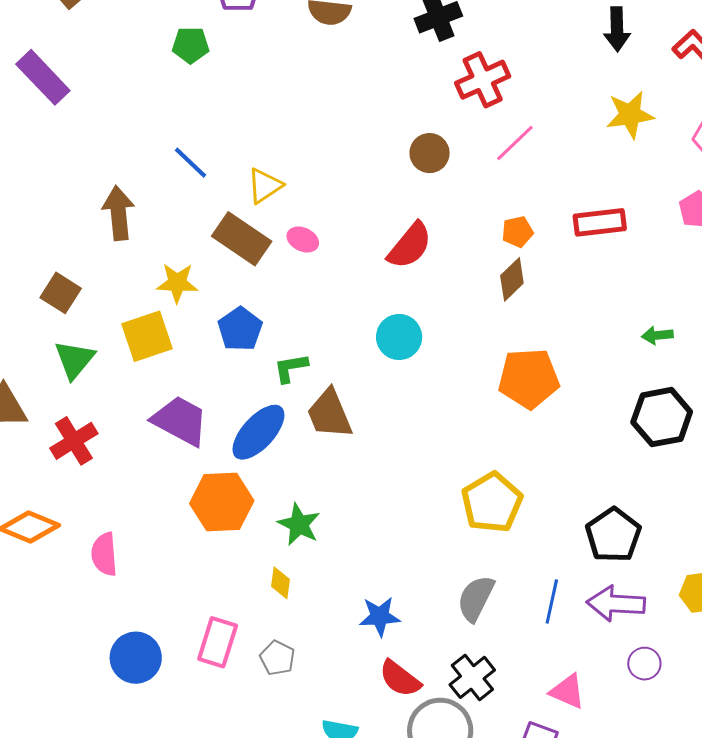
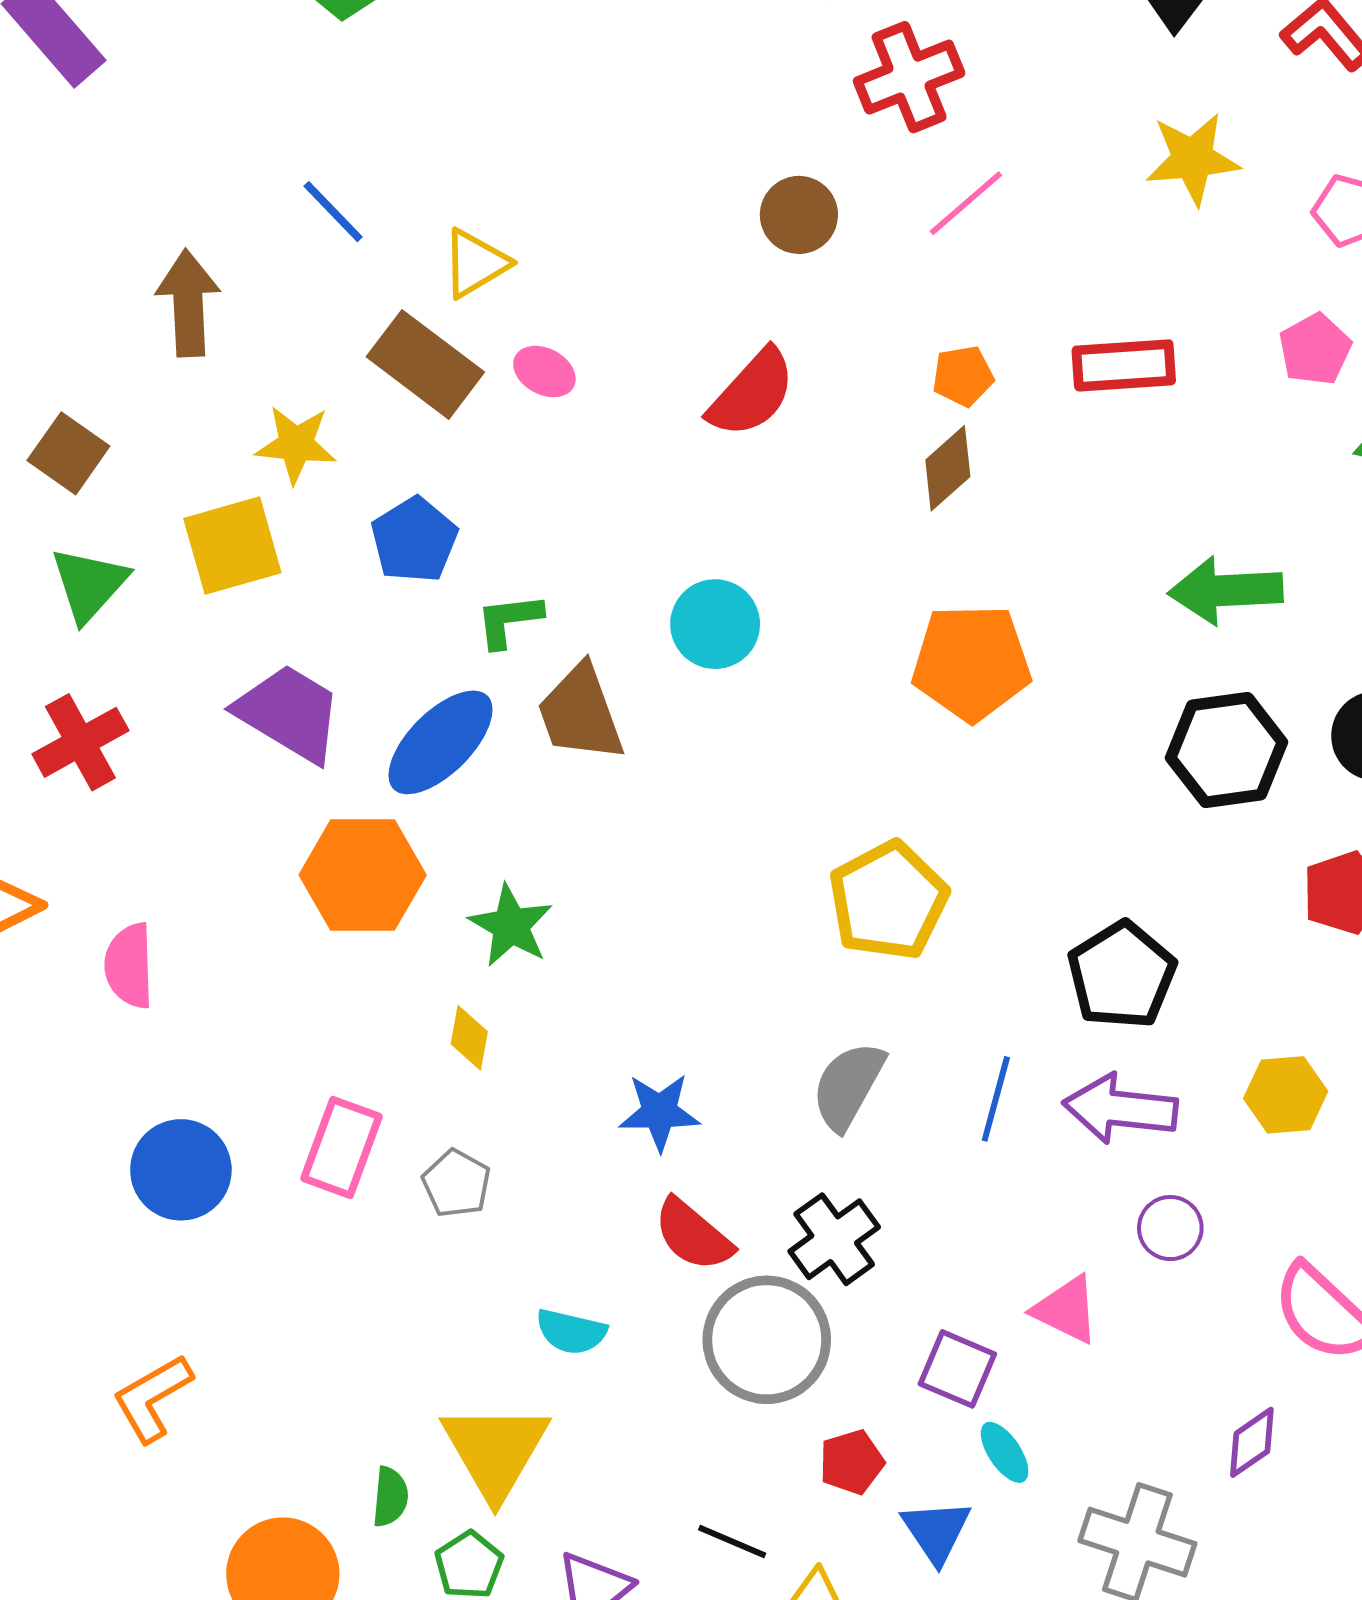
green arrow: (657, 335) -> (1226, 590), size x1.8
cyan circle: (399, 337) -> (715, 624), moved
pink triangle: (567, 691) -> (1066, 1310), moved

